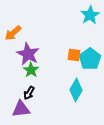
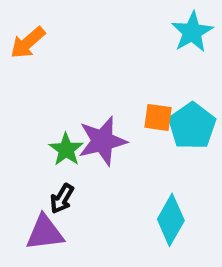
orange arrow: (13, 33) -> (28, 43), moved
purple star: (28, 54) -> (102, 141), moved, turned 30
cyan diamond: (76, 90) -> (171, 220), moved

